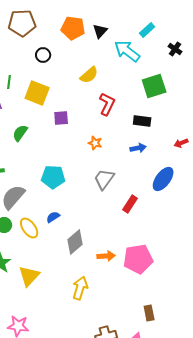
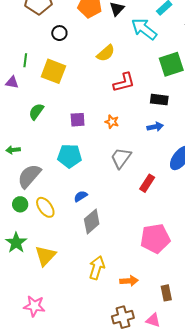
red L-shape: (107, 104) -> (124, 82), turned 50
purple square: (61, 118) -> (78, 120), moved
blue semicircle: (53, 217) -> (81, 196), moved
orange arrow: (106, 256) -> (129, 281), moved

